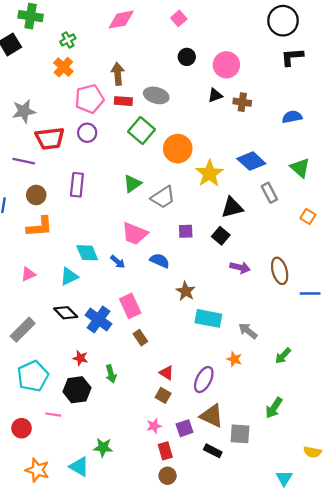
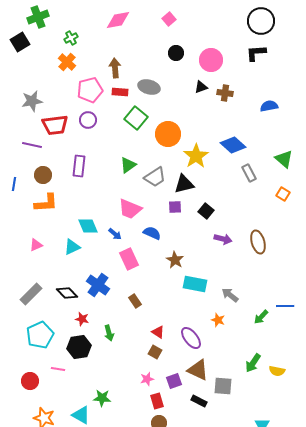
green cross: (31, 16) -> (38, 17), turned -30
black L-shape: (292, 57) -> (256, 53), moved
green triangle: (300, 168) -> (284, 159), moved
black triangle: (232, 207) -> (184, 184), moved
blue line: (310, 293) -> (285, 306), moved
pink rectangle: (130, 306) -> (129, 259), moved
black diamond: (66, 313) -> (67, 293), moved
purple ellipse: (204, 380) -> (191, 338), turned -65
yellow semicircle: (312, 452) -> (277, 371), moved

